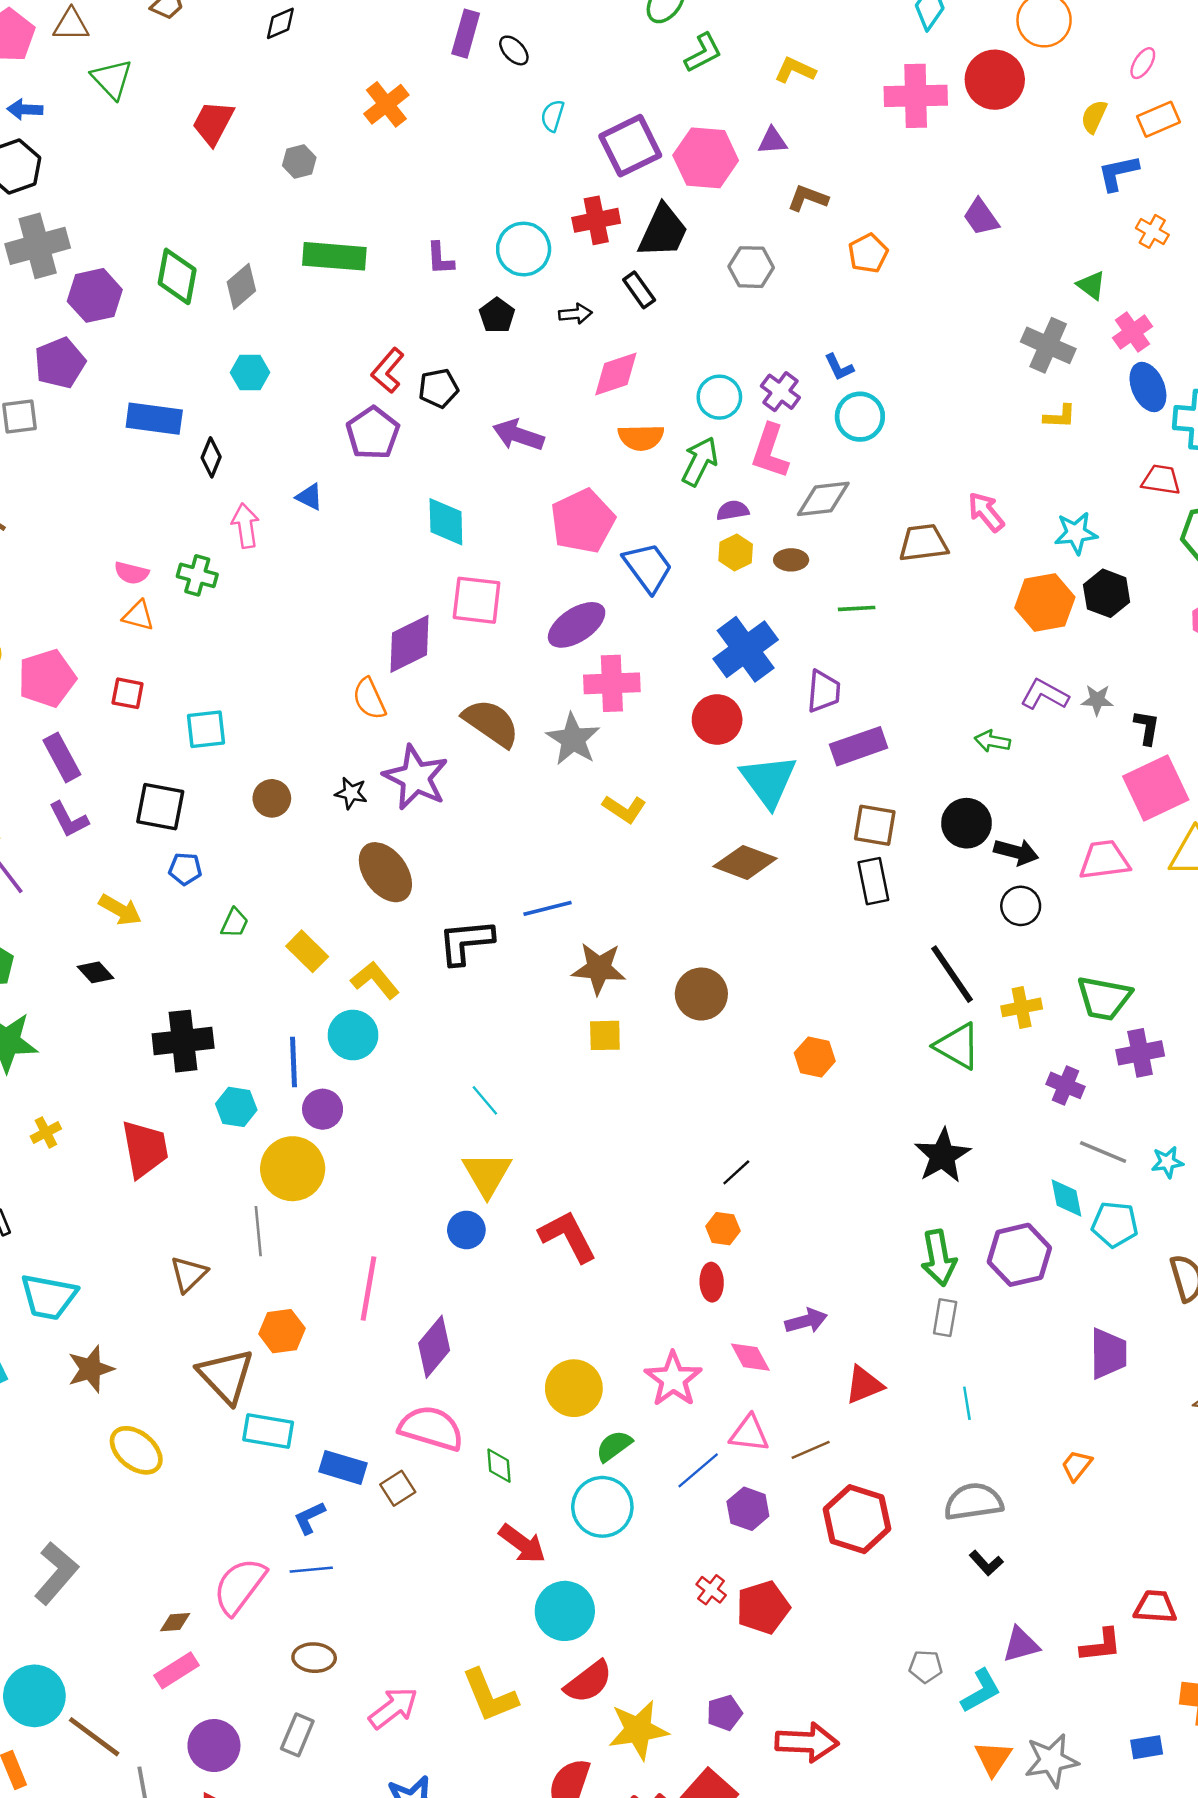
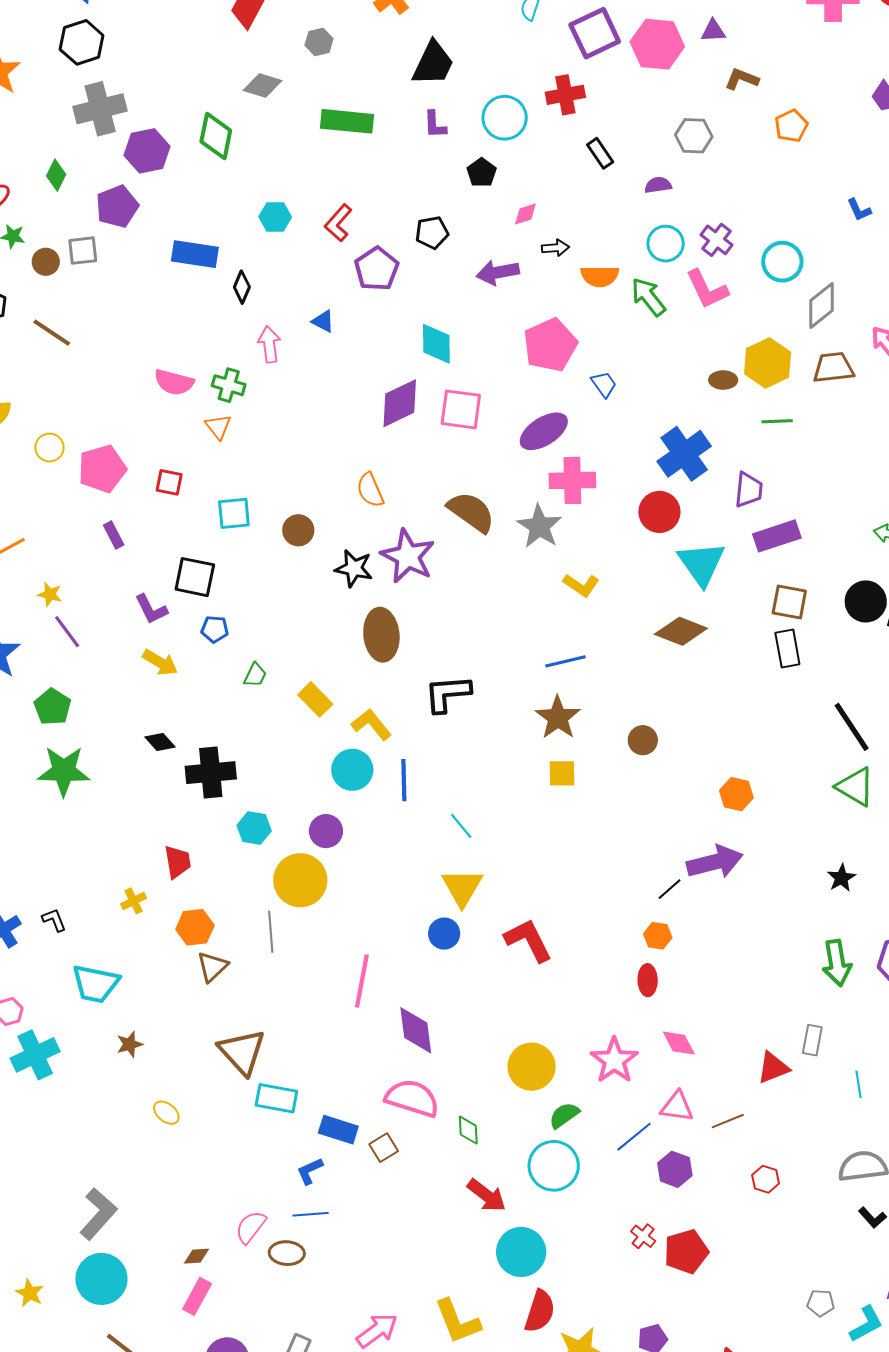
black trapezoid: (663, 231) -> (433, 63), moved
gray diamond: (241, 286) -> (262, 86), moved, turned 57
black arrow: (575, 314) -> (555, 248), moved
blue L-shape: (839, 367) -> (859, 210), moved
red L-shape: (388, 371) -> (338, 223), moved
pink diamond: (616, 374) -> (525, 214), moved, size x0.6
purple arrow: (518, 435) -> (498, 272), turned -30
pink L-shape: (770, 451) -> (707, 289), turned -45
green arrow: (700, 461) -> (648, 297), turned -66
gray diamond: (823, 499) -> (821, 306), moved, turned -33
purple semicircle: (733, 510) -> (658, 185), moved
yellow hexagon: (736, 552) -> (768, 363), moved, size x1.6
blue trapezoid: (648, 567) -> (604, 384), size x0.6
pink semicircle: (132, 573) -> (174, 382), size x1.4
orange triangle: (138, 616) -> (218, 427), moved, turned 36
purple diamond: (409, 644) -> (400, 403), moved
purple rectangle: (62, 757) -> (114, 535), size x0.7
black star: (351, 793) -> (354, 568), size x1.4
brown circle: (272, 798) -> (298, 530), moved
purple L-shape: (69, 820) -> (151, 609), moved
brown ellipse: (385, 872) -> (381, 635), turned 30
blue line: (547, 908) -> (566, 661), moved
brown star: (599, 968) -> (558, 718), turned 30
black diamond: (96, 972) -> (160, 742), moved
brown circle: (701, 994) -> (643, 740), size x0.7
blue line: (293, 1062) -> (404, 780), moved
yellow cross: (46, 1132) -> (134, 901), moved
red trapezoid: (145, 1149) -> (177, 862), size x0.7
black star: (942, 1156) -> (841, 878), size x0.6
gray rectangle: (945, 1318) -> (812, 1040), moved
purple arrow: (806, 1321) -> (715, 862), moved, size x1.6
orange hexagon: (282, 1331) -> (195, 927), moved
purple diamond: (434, 1347) -> (416, 1030), turned -48
brown star: (91, 1369) -> (130, 1044), size x0.7
yellow ellipse: (136, 1450) -> (166, 1113), size x0.6
red hexagon: (857, 1519) -> (766, 1179), size x0.5
pink semicircle: (240, 1586) -> (251, 1227), size x0.7
brown ellipse: (314, 1658) -> (287, 1253), moved
pink rectangle: (176, 1670) -> (197, 1296), turned -30
red semicircle: (588, 1682) -> (540, 1311), turned -36
cyan circle: (34, 1696) -> (101, 1279), moved

